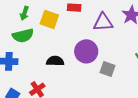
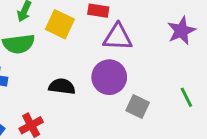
purple triangle: (103, 22) -> (118, 37), moved

